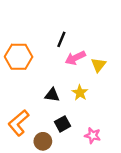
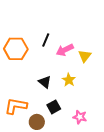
black line: (61, 39) -> (46, 40), moved
black triangle: (52, 95) -> (45, 82), turned 32
orange L-shape: (19, 123) -> (16, 106), turned 50

